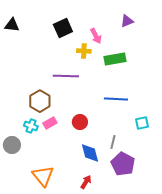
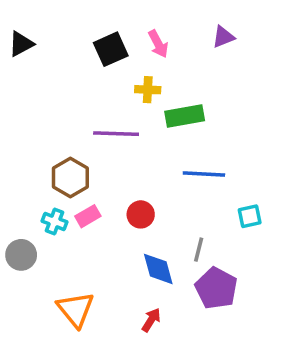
black triangle: (12, 25) -> (21, 44), turned -35
pink arrow: (96, 36) -> (158, 44), moved
green rectangle: (115, 59) -> (185, 116), moved

